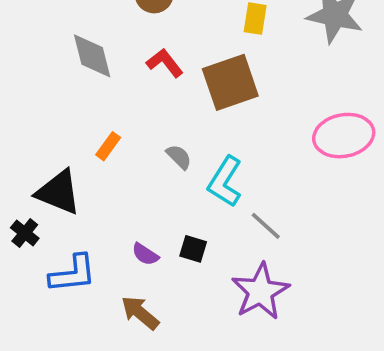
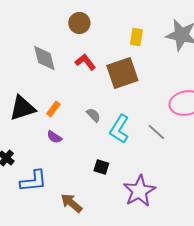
black triangle: (58, 192) -> (22, 108), moved, turned -40
gray line: (266, 226) -> (156, 132), moved
purple semicircle: (145, 254) -> (54, 137), moved

